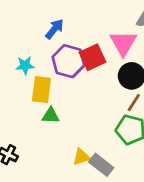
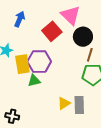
purple hexagon: (68, 61) -> (39, 62), moved
gray rectangle: (101, 165) -> (79, 105), turned 66

